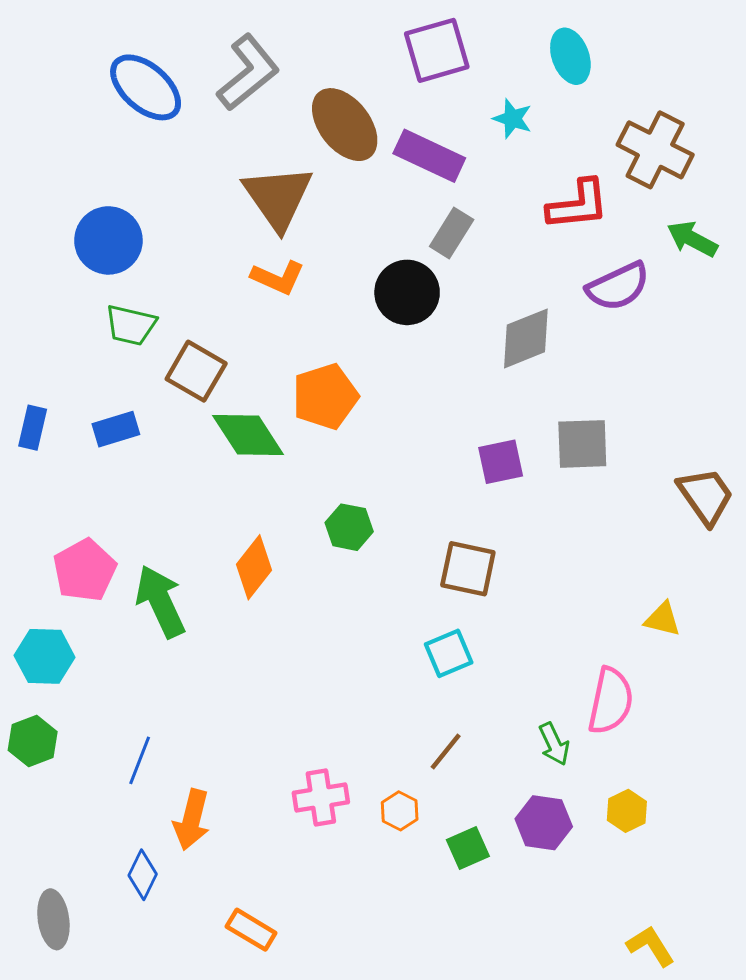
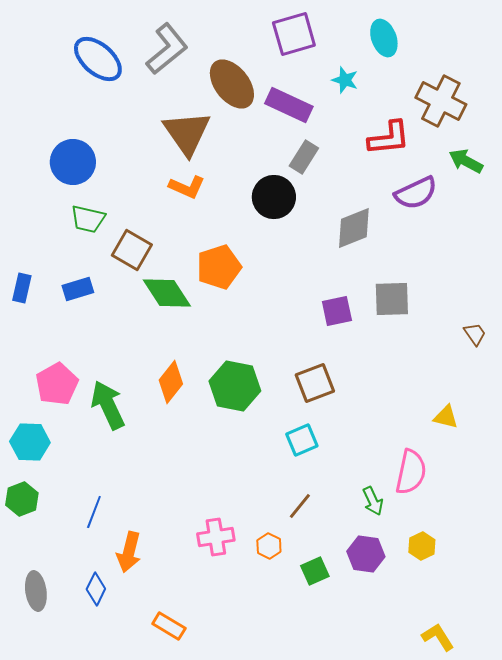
brown trapezoid: (706, 496) -> (475, 334), size x0.6
green hexagon: (349, 527) -> (235, 386), moved, size x1.6
brown square: (468, 569) -> (315, 383), turned -33
gray ellipse: (53, 919) -> (36, 591), moved

